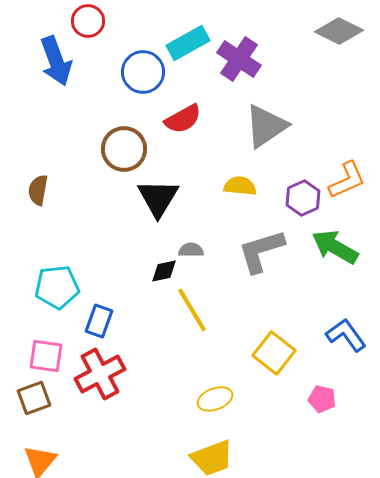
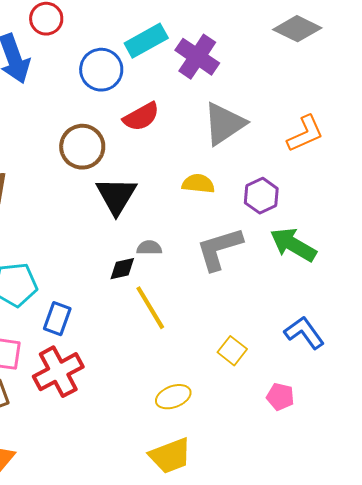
orange L-shape: (347, 180) -> (305, 134), moved
yellow square: (274, 353) -> (232, 351), size x0.7

